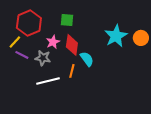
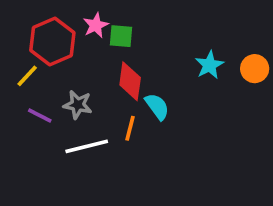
cyan star: (116, 36) -> (209, 65), size x0.7
pink star: (53, 42) -> (96, 25), moved
purple line: (22, 55) -> (40, 116), moved

